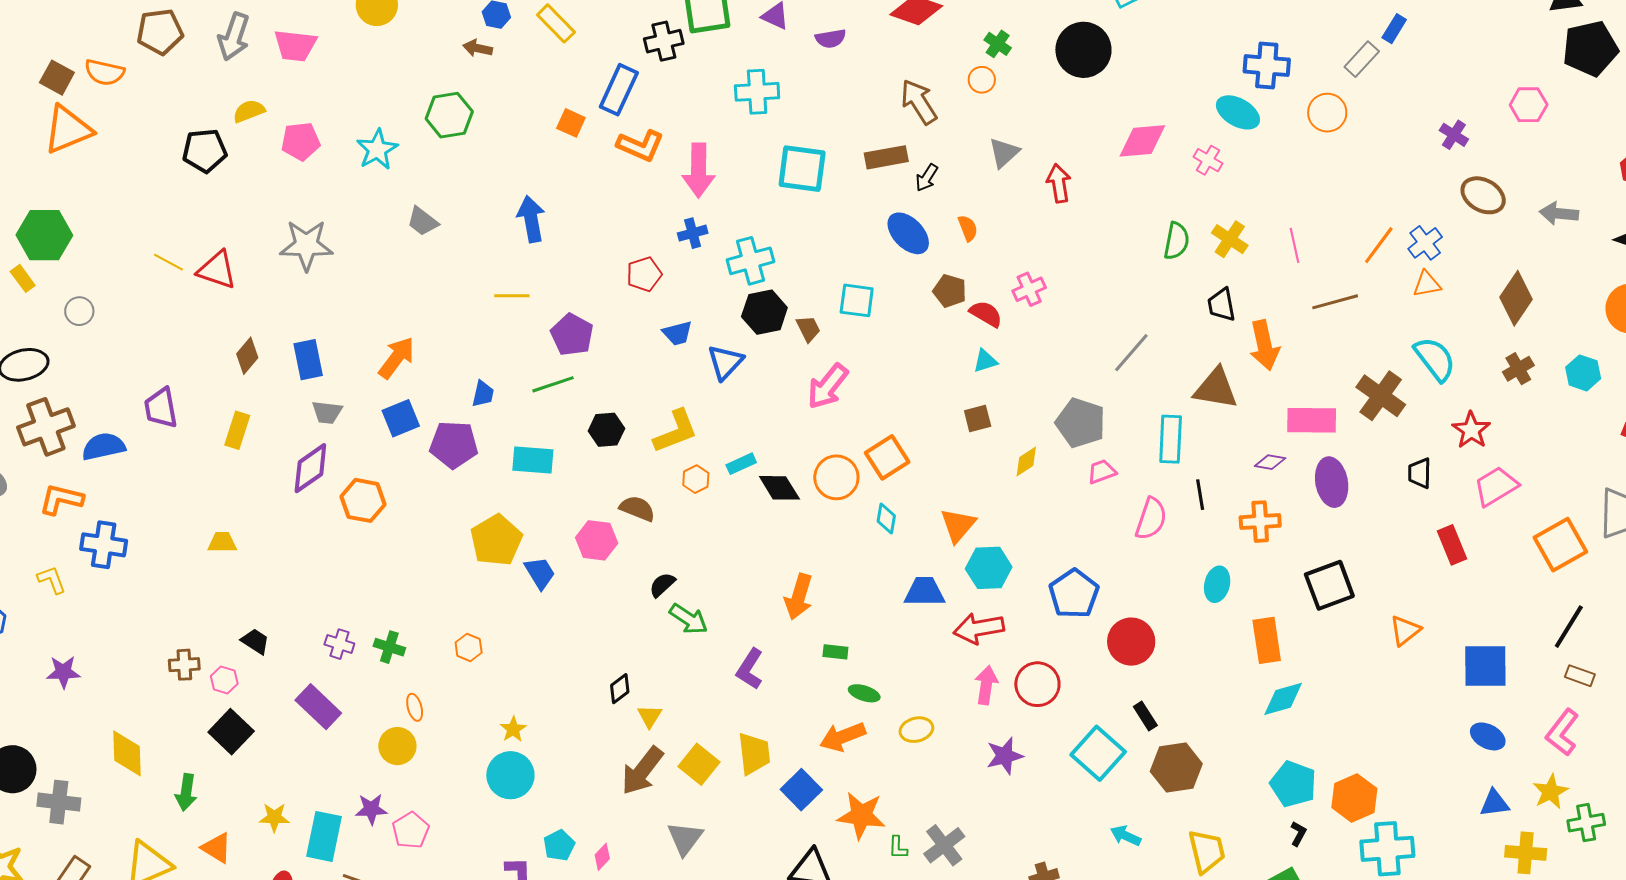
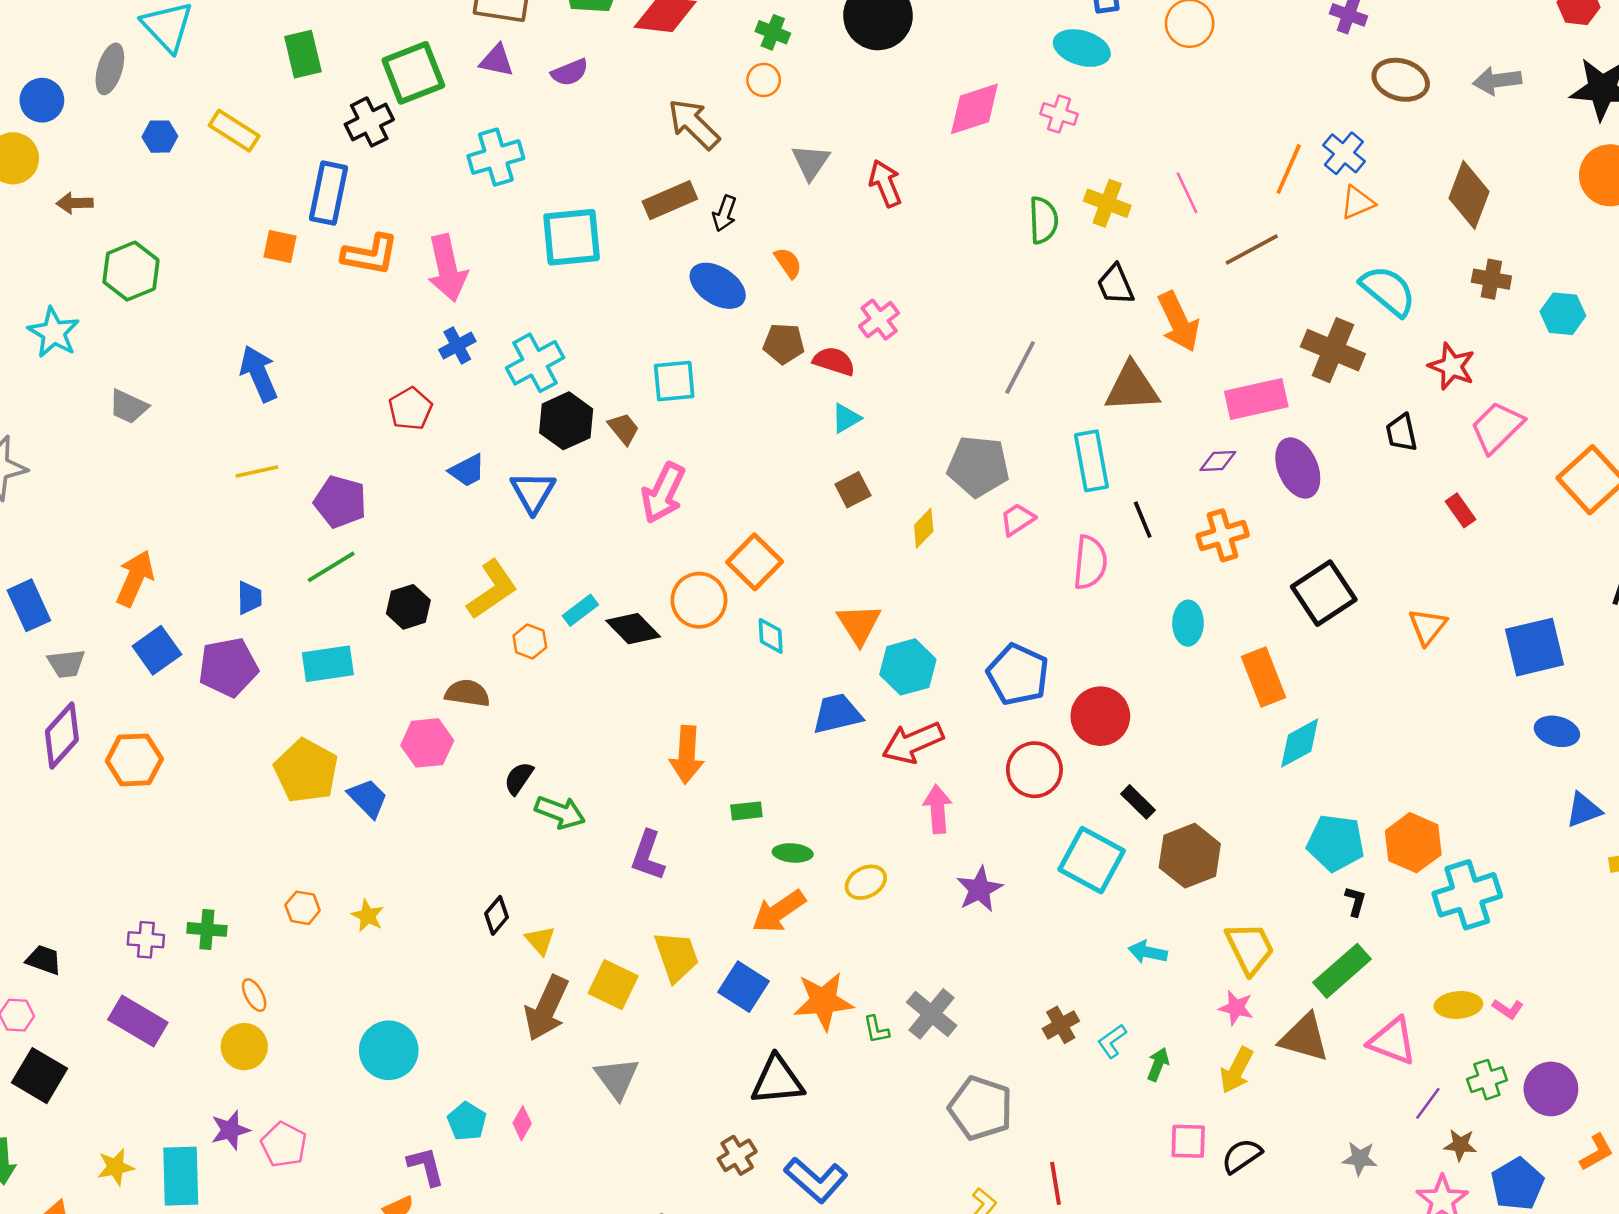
brown arrow: (478, 48) -> (75, 203), moved
brown cross: (1518, 369) -> (1491, 279), turned -36
cyan hexagon: (1583, 373) -> (1563, 314), moved
red rectangle: (1452, 545) -> (1460, 510), size x0.7
red circle: (1037, 684) -> (1034, 770), moved
yellow star: (513, 729) -> (368, 916), moved

